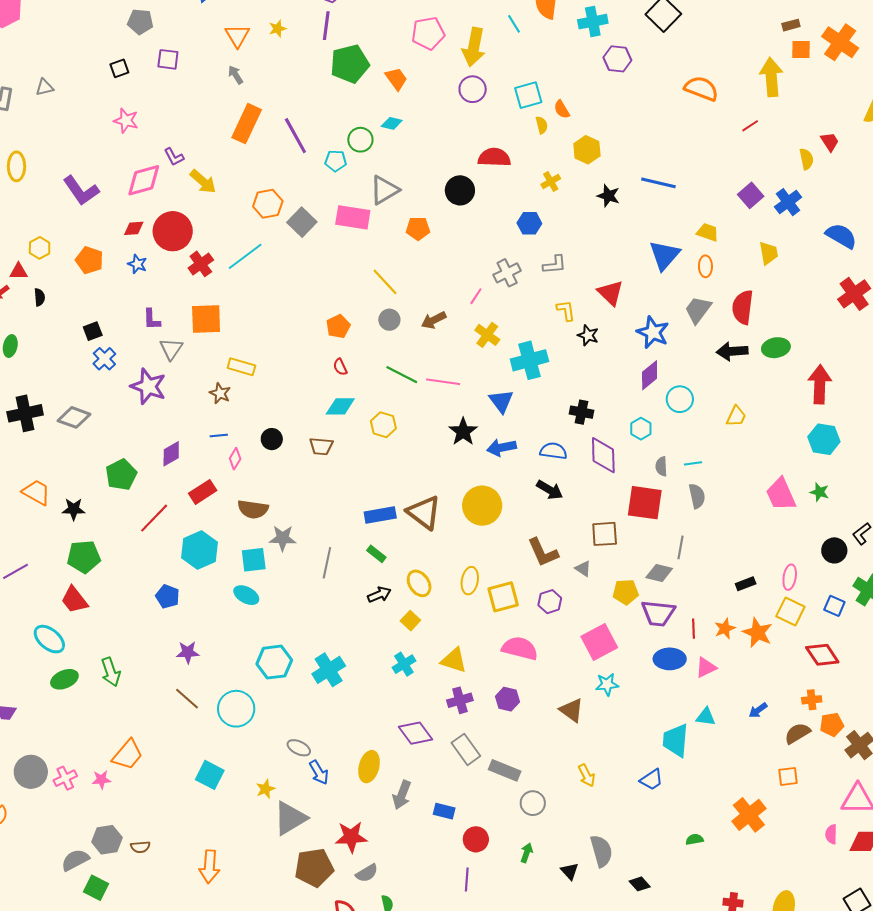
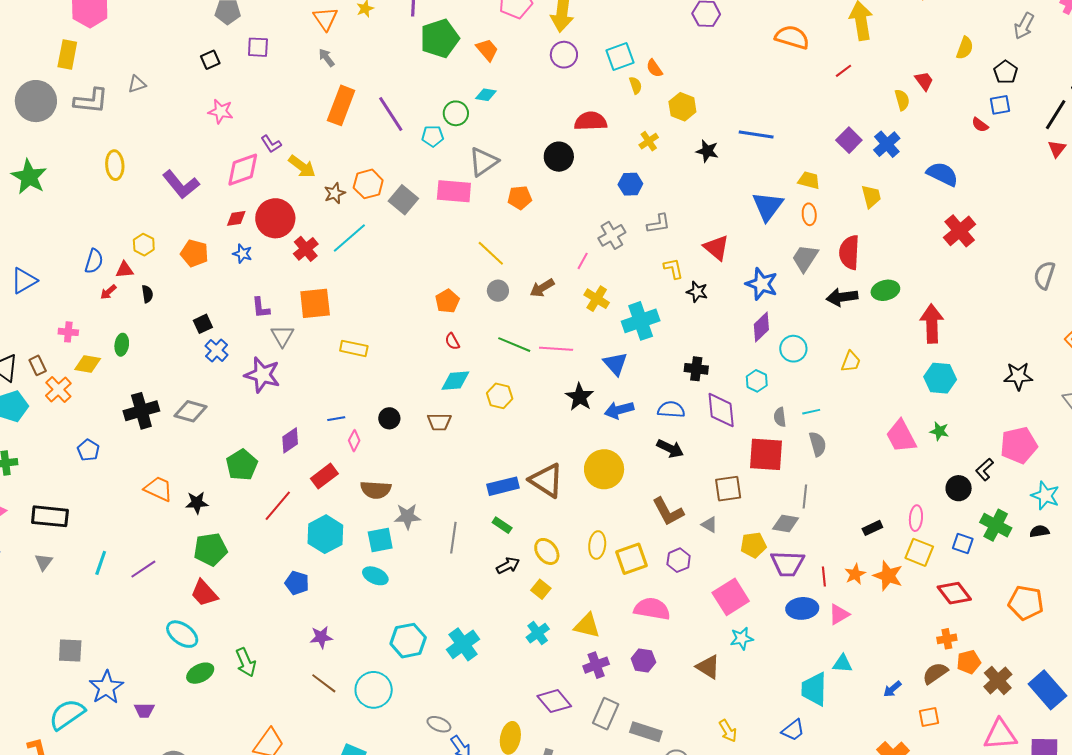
brown star: (220, 393) -> (335, 193), moved, turned 30
blue arrow: (758, 710) -> (892, 689), moved
gray rectangle: (466, 749) -> (606, 714), turned 64

